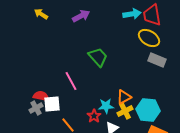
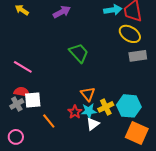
gray rectangle: (157, 60) -> (138, 56), turned -30
pink line: (71, 81) -> (23, 67), moved, turned -30
orange triangle: (124, 97) -> (88, 94), moved, turned -42
cyan star: (106, 106) -> (89, 111), moved

